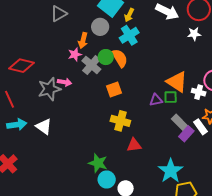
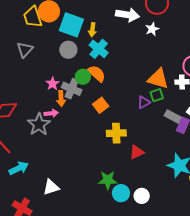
white star: (194, 34) -> (152, 29), moved
orange arrow: (83, 40) -> (61, 99), moved
white triangle: (44, 127) -> (51, 187), moved, turned -36

